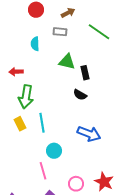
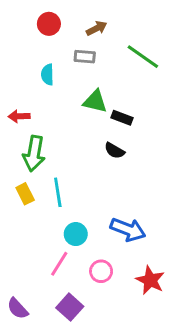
black rectangle: (85, 73) -> (122, 118), turned -56
blue arrow: (89, 134) -> (128, 230), moved
pink line: (43, 171) -> (59, 264), turned 48
pink circle: (76, 184) -> (101, 271), moved

